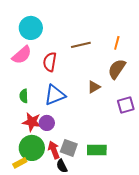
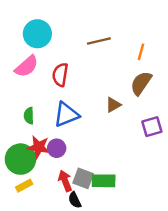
brown line: (81, 45) -> (99, 41), moved
green circle: (32, 148) -> (20, 159), moved
green rectangle: (97, 150) -> (104, 181), moved
yellow rectangle: (20, 163) -> (24, 186), moved

